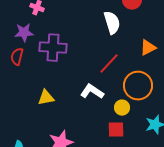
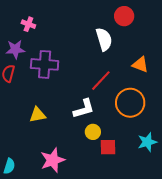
orange triangle: (148, 48) -> (140, 64), turned 48
white L-shape: (92, 92) -> (84, 109), turned 130
yellow circle: (122, 108) -> (93, 132), moved

